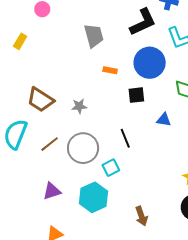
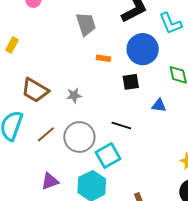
yellow rectangle: (20, 41) -> (12, 45), moved
black line: (125, 138) -> (121, 126), turned -48
cyan square: (111, 168) -> (108, 155), size x1.4

